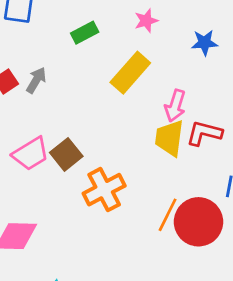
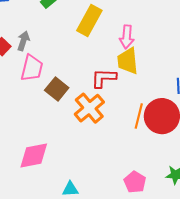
red L-shape: (204, 133) -> (104, 78), moved
pink trapezoid: (31, 154) -> (32, 68), moved, turned -32

